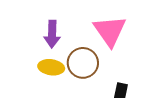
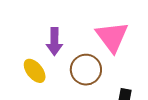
yellow ellipse: (51, 67) -> (35, 71), moved, turned 45

